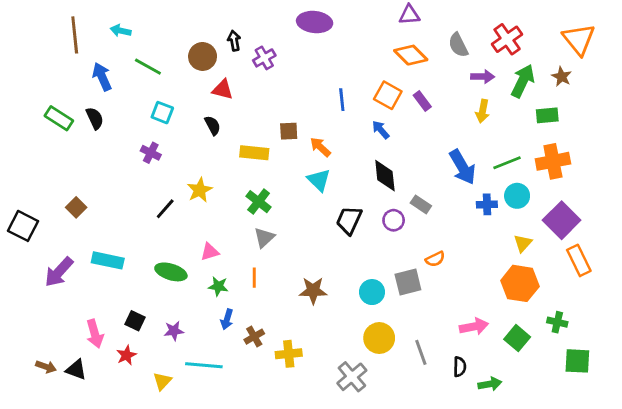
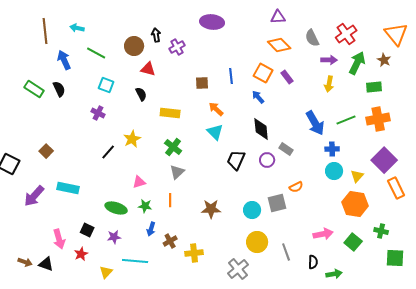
brown square: (289, 131) -> (202, 83), moved
cyan circle: (517, 196) -> (334, 171), moved
green ellipse: (171, 272) -> (116, 208), moved

